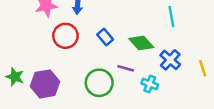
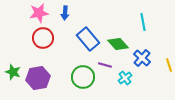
red circle: (65, 36) -> (43, 38), moved
blue rectangle: (105, 37) -> (88, 39), size x1.6
cyan cross: (150, 84) -> (125, 78), turned 32

